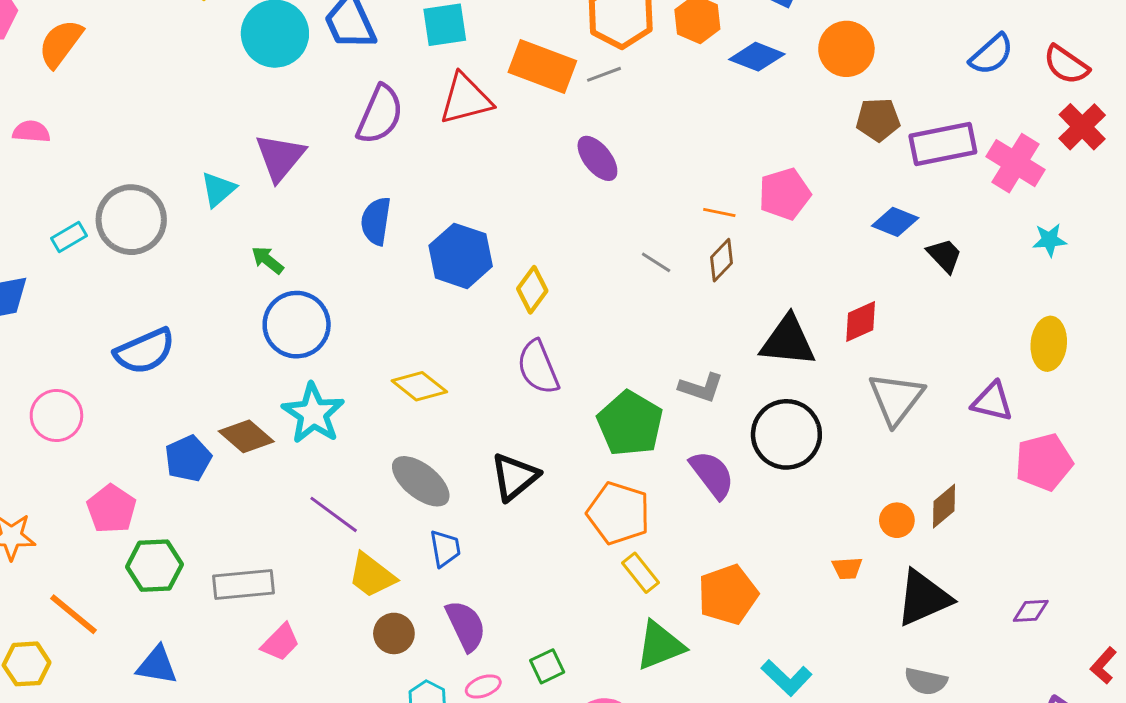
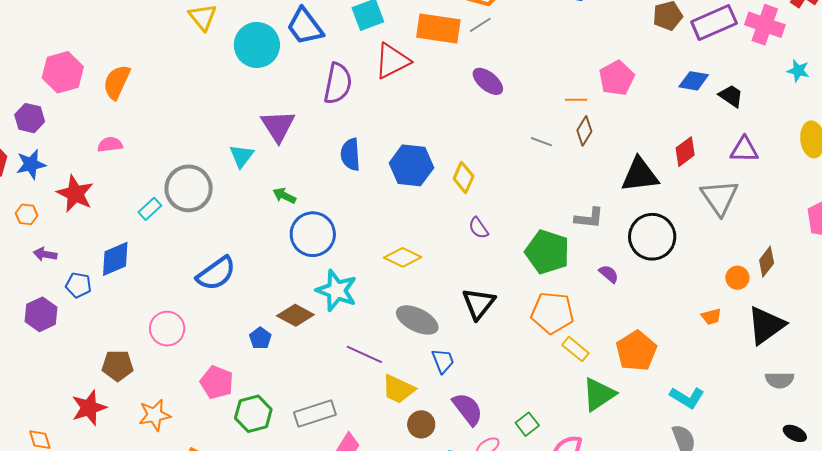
cyan star: (1050, 240) -> (798, 71), turned 30
purple semicircle: (538, 367) -> (478, 228), size x0.6
purple triangle: (992, 402) -> (744, 150), moved
blue pentagon: (188, 459) -> (260, 338), size x0.7
purple semicircle: (712, 475) -> (609, 274), size x0.6

